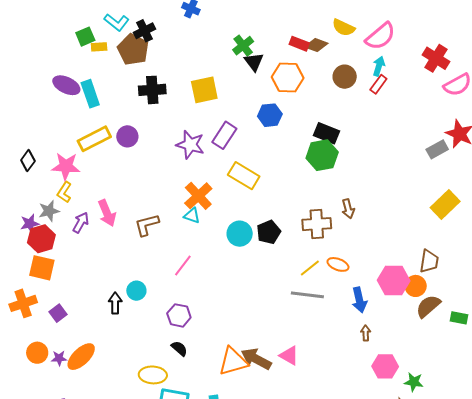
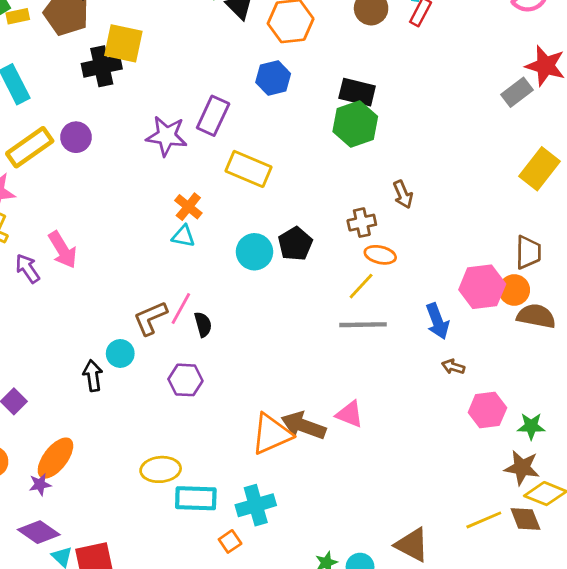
yellow square: (204, 90) -> (123, 43), moved, turned 32
orange cross: (198, 196) -> (188, 207), size x0.7
purple arrow: (81, 223) -> (28, 269), turned -55
brown cross: (317, 224) -> (362, 223), size x0.7
brown L-shape: (147, 225) -> (150, 318), moved
orange ellipse: (338, 264) -> (380, 255), moved
brown semicircle: (428, 306) -> (536, 316), turned 60
brown arrow: (366, 333) -> (453, 367), turned -63
black semicircle: (179, 348) -> (203, 324), moved, turned 42
purple star: (59, 358) -> (40, 484), moved

